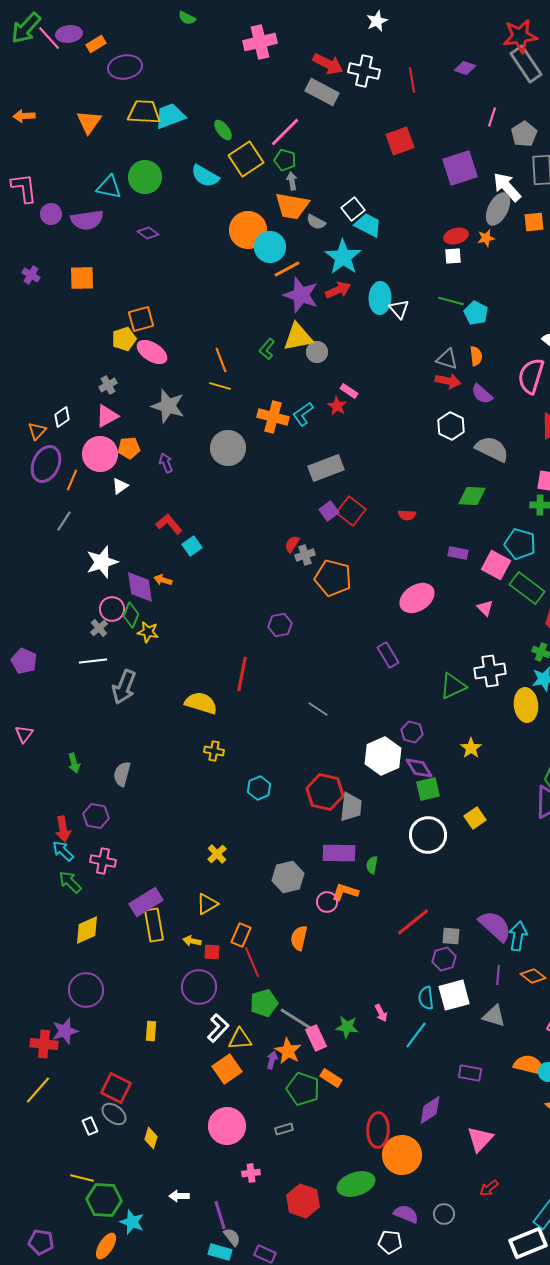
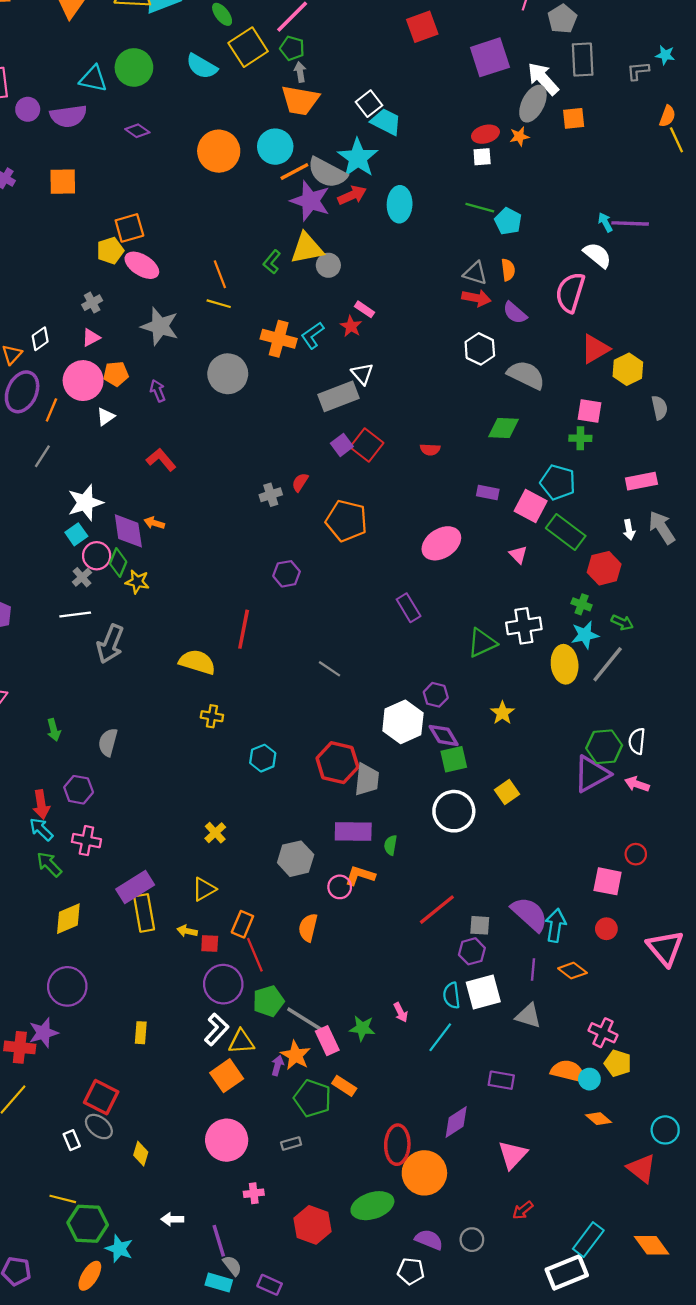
gray semicircle: (316, 222) -> (327, 173), moved, size x1.8
orange circle: (248, 230) -> (219, 151), moved
white triangle: (399, 309) -> (362, 374), moved
pink triangle: (107, 416) -> (91, 338), size x0.7
cyan square: (192, 546) -> (76, 534), moved
gray cross: (305, 555) -> (271, 495), moved
purple circle: (199, 987) -> (223, 984), moved

